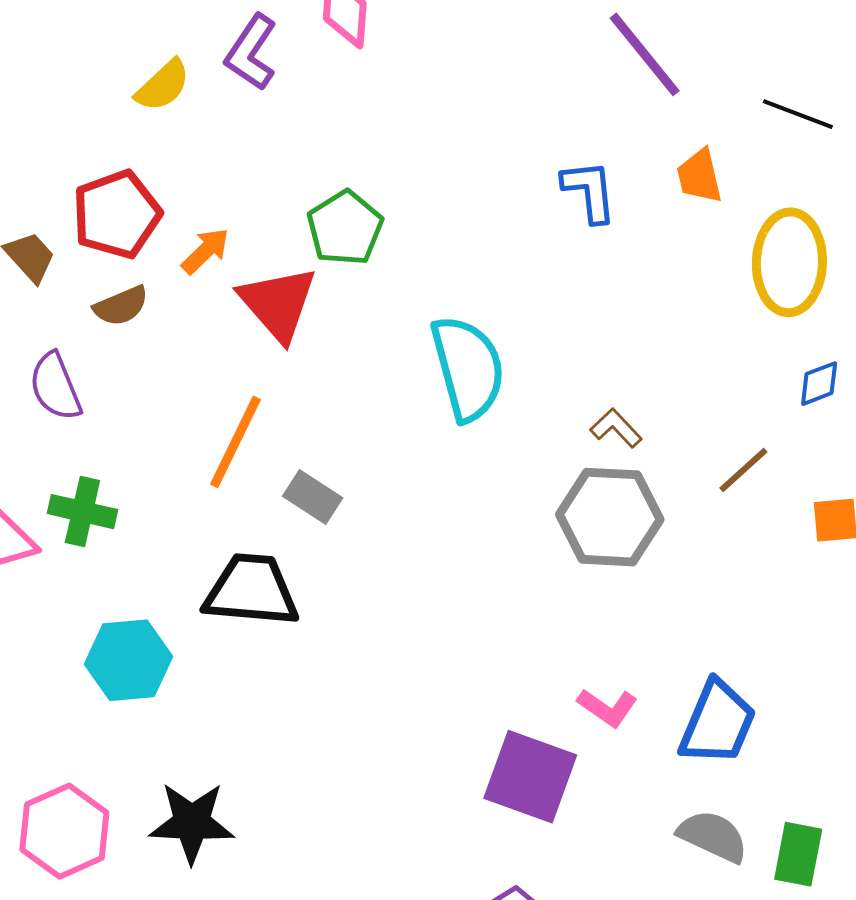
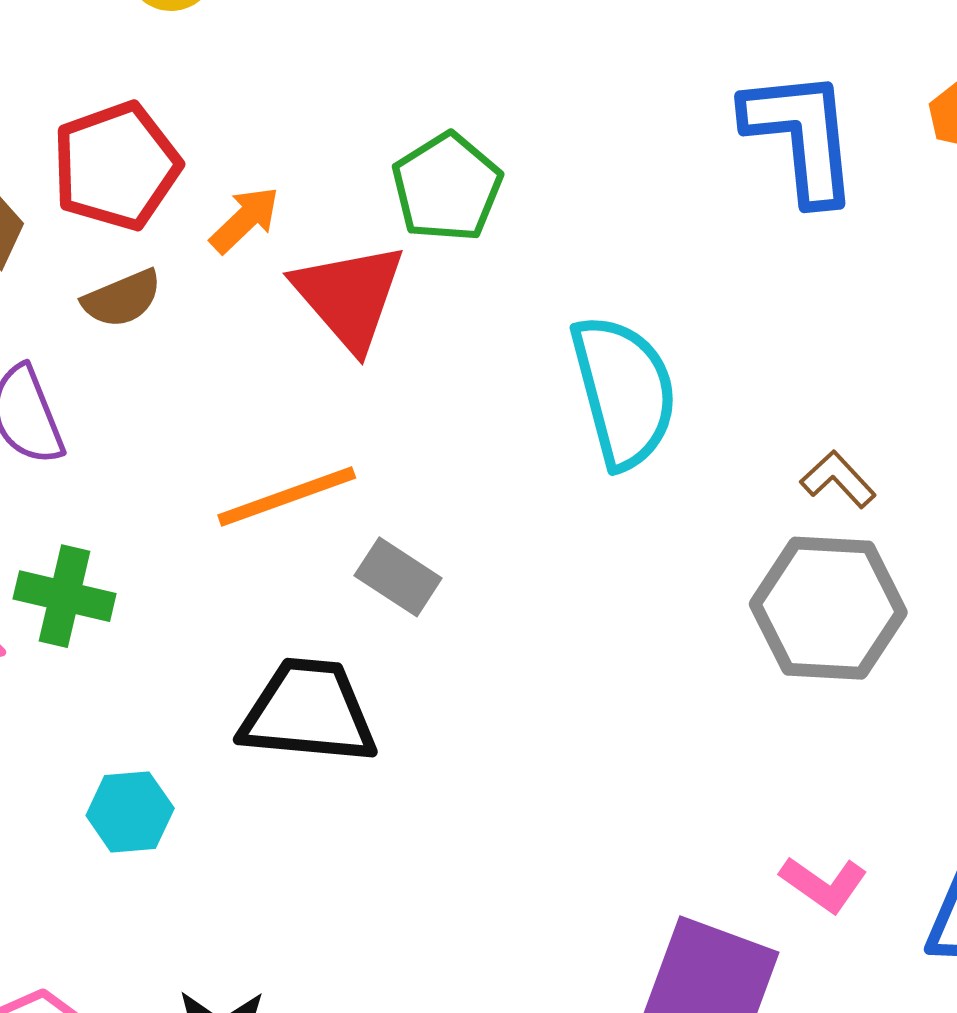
blue L-shape: (589, 191) -> (801, 136), size x1.5
orange line: (235, 442) -> (287, 496), turned 44
cyan hexagon: (128, 660) -> (130, 812), size x0.7

